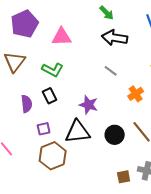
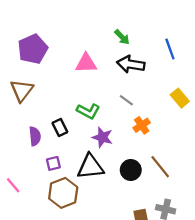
pink triangle: (62, 37) -> (86, 63), moved
green L-shape: (53, 70) -> (88, 111), moved
orange cross: (136, 94) -> (142, 125), moved

